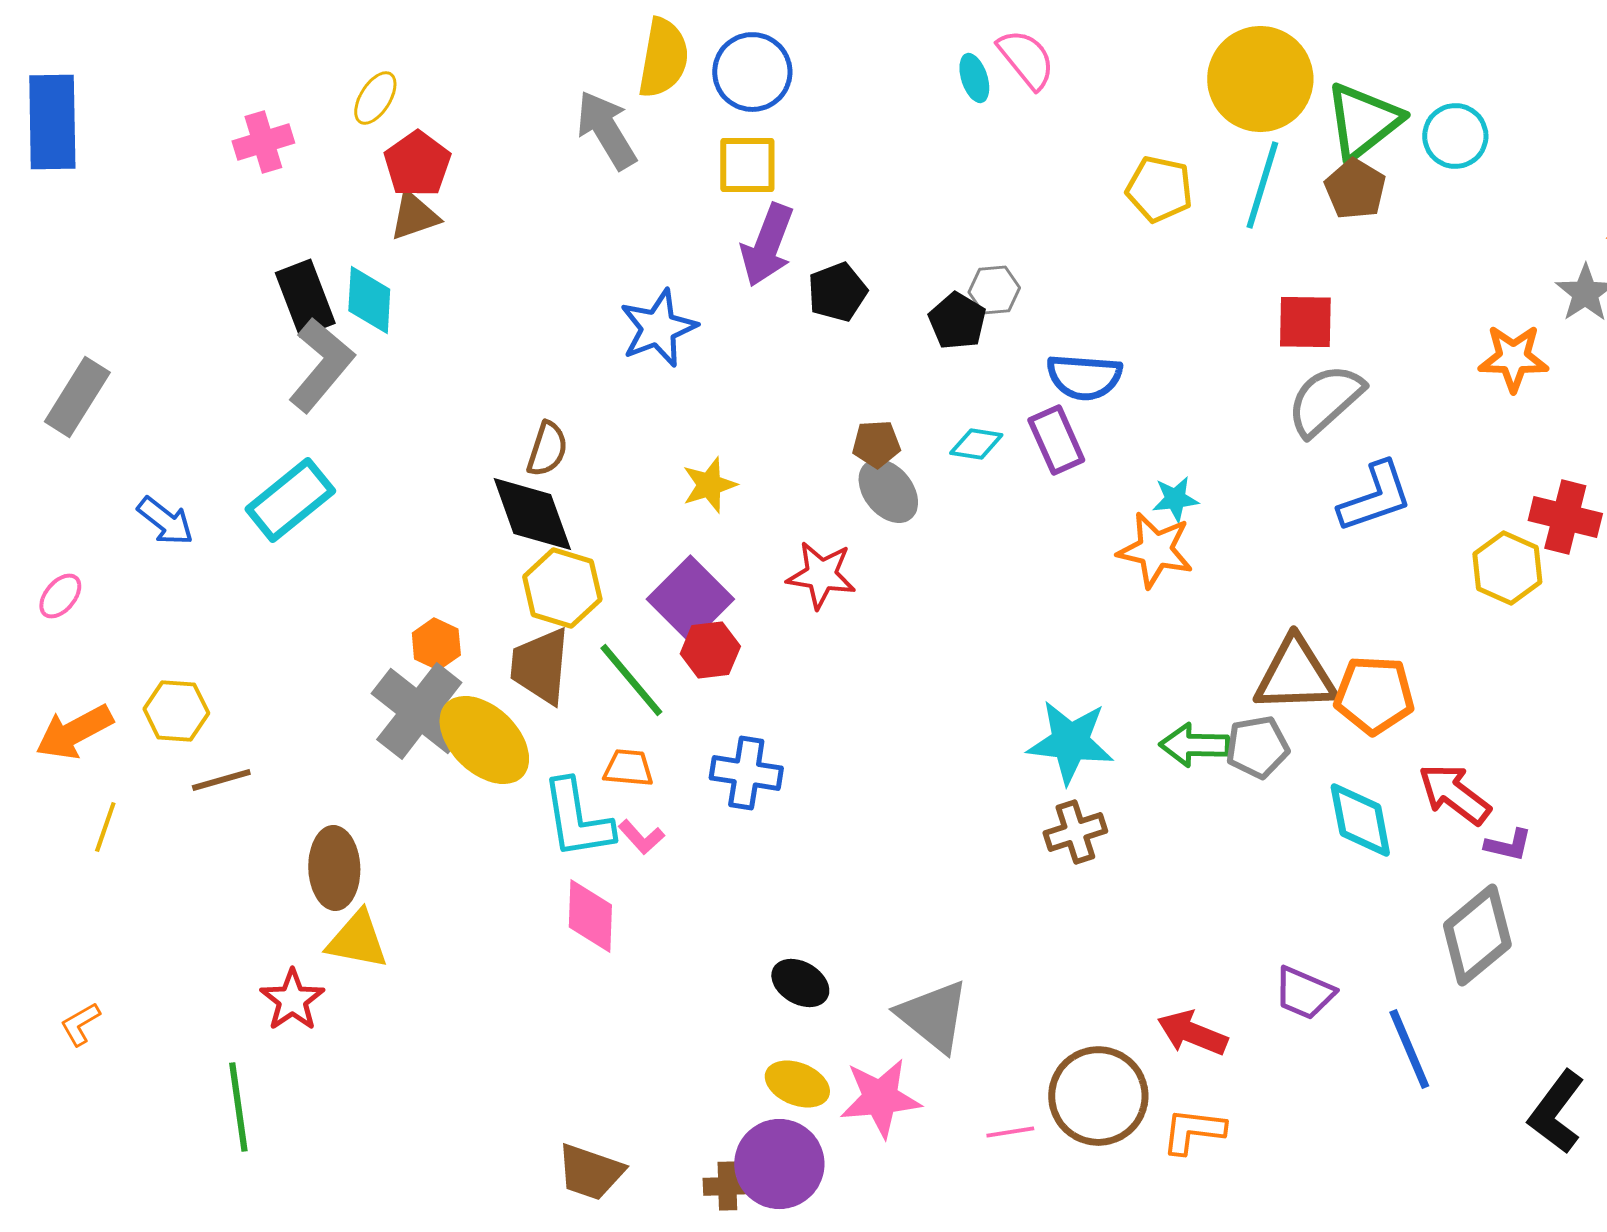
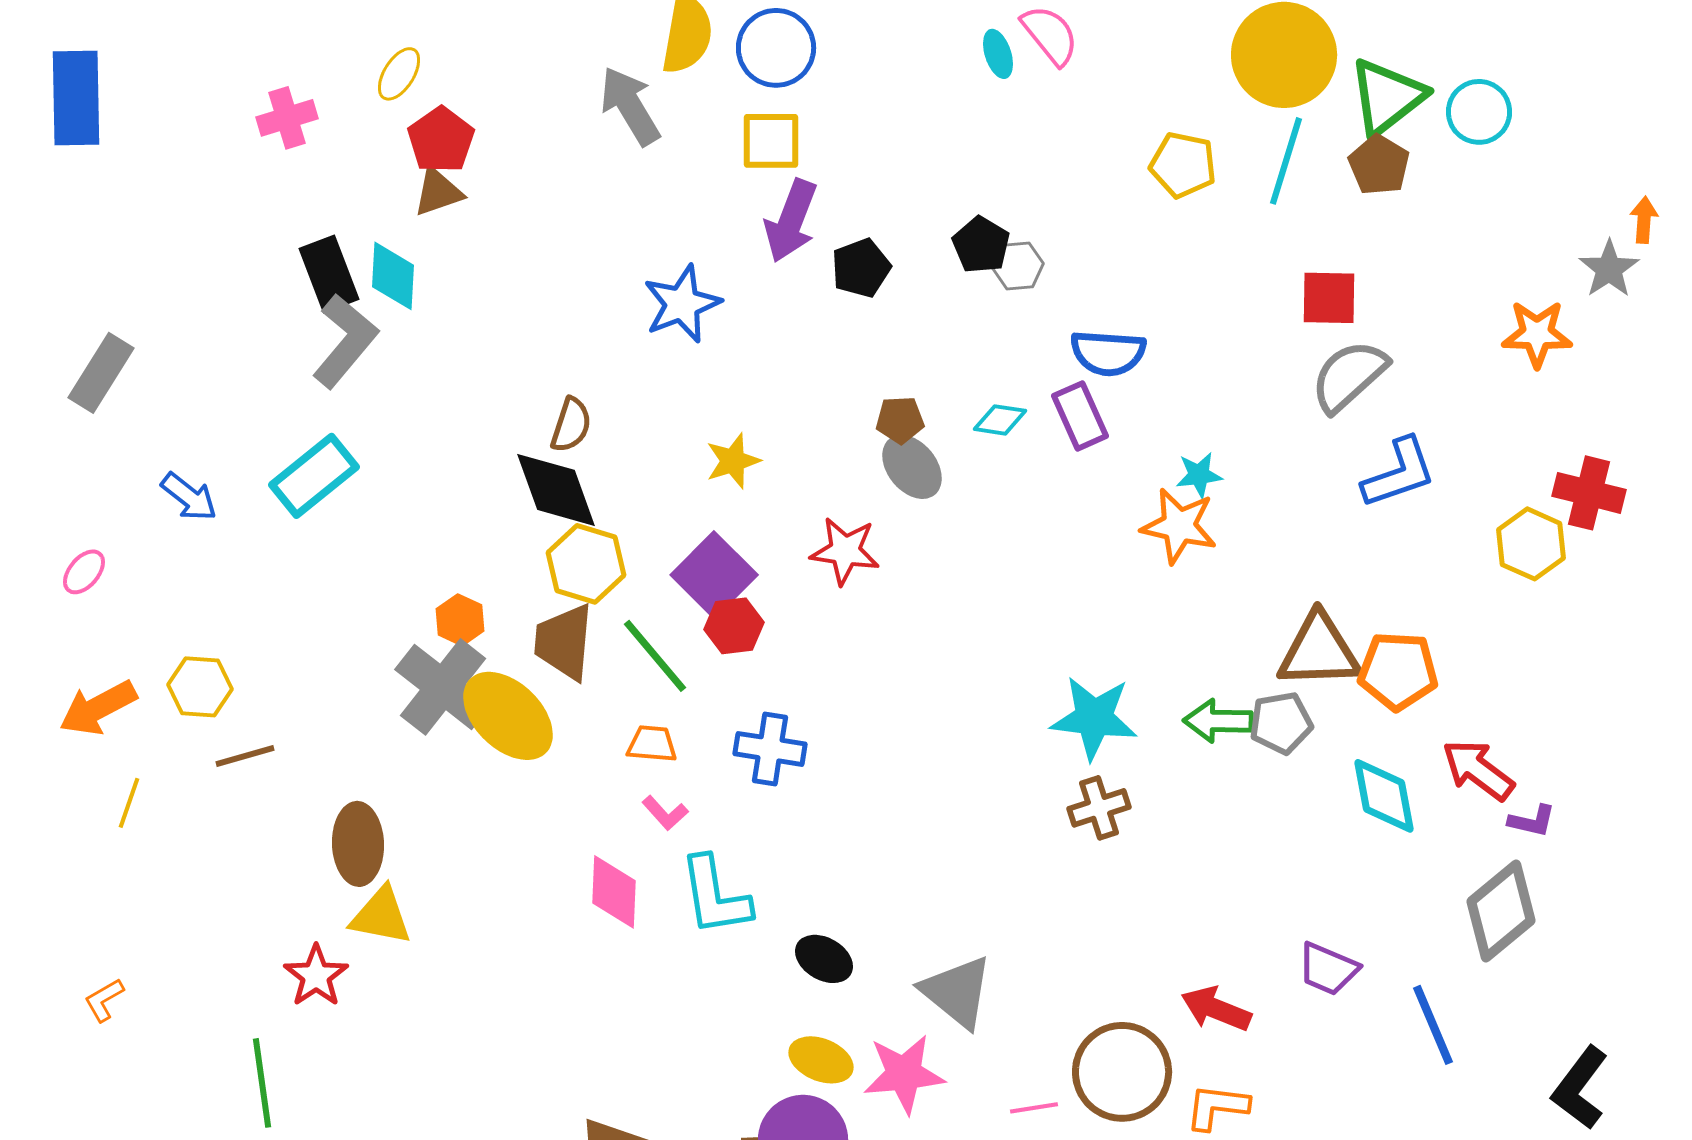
black pentagon: (957, 321) -> (981, 245), moved
cyan L-shape: (577, 819) -> (715, 896), moved

